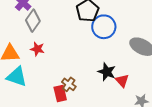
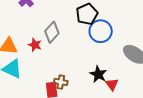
gray diamond: (33, 21) -> (52, 32), moved
brown cross: (69, 84) -> (61, 82), turned -32

